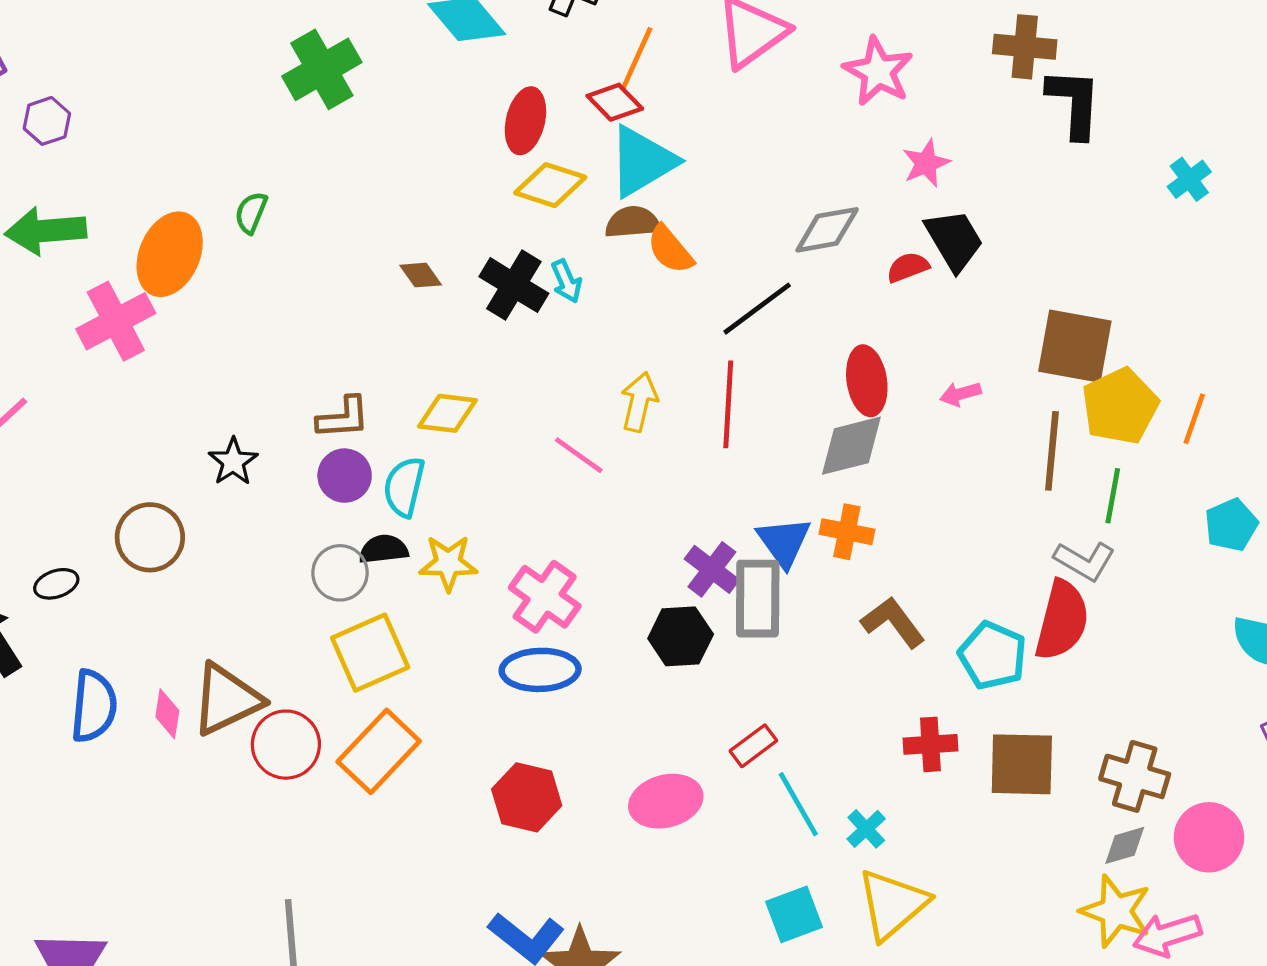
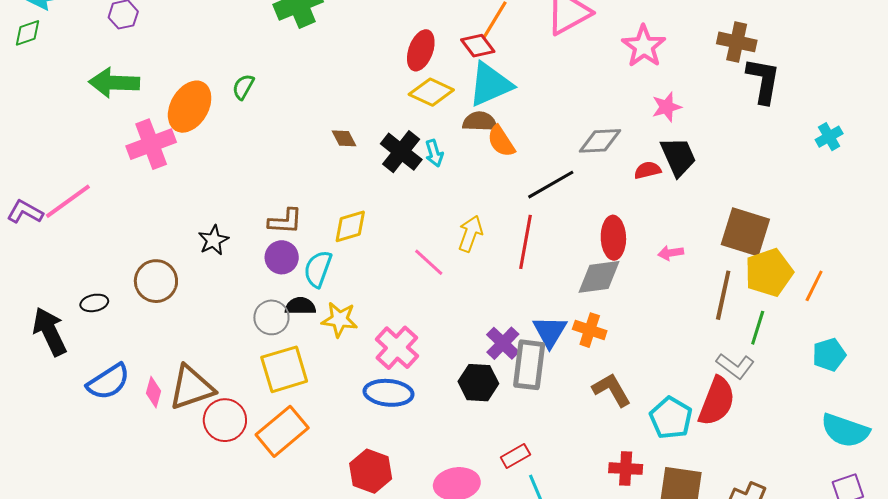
yellow diamond: (447, 413) -> (350, 226), turned -30
blue semicircle: (94, 706) -> (108, 382), turned 45

